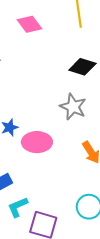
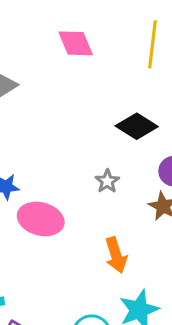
gray star: (73, 107) -> (107, 181), size x0.6

